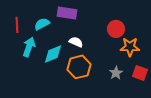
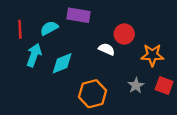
red circle: (116, 29) -> (124, 34), moved
white semicircle: (76, 42) -> (107, 49), moved
orange hexagon: (79, 67) -> (93, 94), moved

